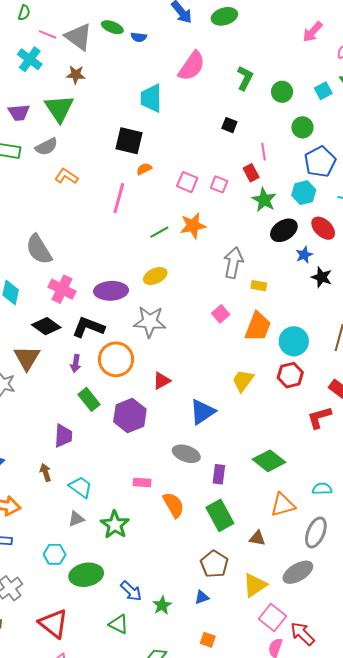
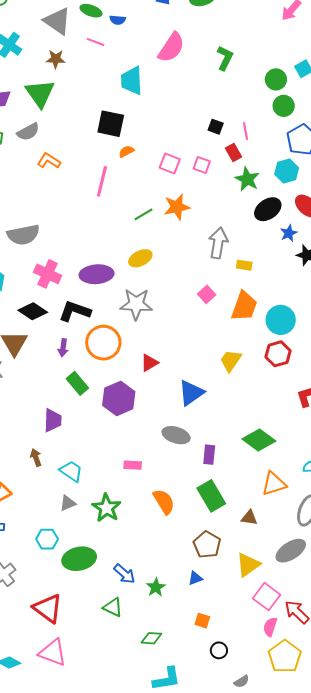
pink line: (48, 34) -> (95, 42), moved
green circle: (282, 92) -> (276, 79), moved
black square: (229, 125) -> (216, 127), moved
gray semicircle: (39, 249) -> (23, 235), turned -68
orange semicircle: (173, 505) -> (164, 502), moved

